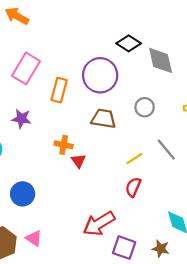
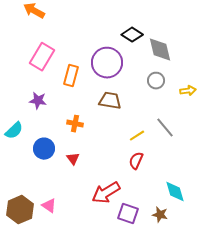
gray circle: (145, 107) -> (156, 81), moved
red triangle: (78, 161) -> (73, 159), moved
blue circle: (23, 194) -> (44, 149), moved

